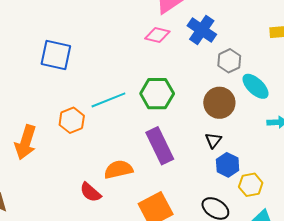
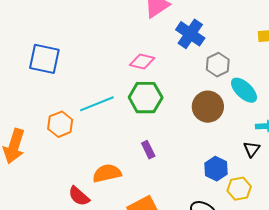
pink diamond: (157, 35) -> (142, 62), moved
black triangle: (213, 140) -> (252, 149), moved
purple rectangle: (160, 146) -> (148, 150), size x0.5

